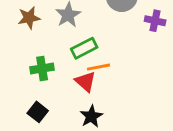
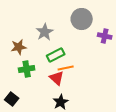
brown star: (29, 18) -> (19, 47), moved
black square: (38, 112) -> (12, 99), moved

